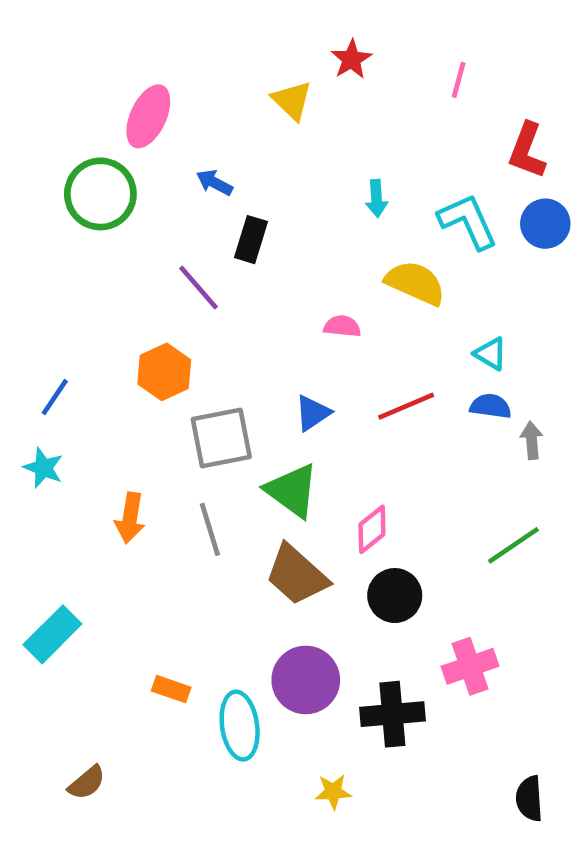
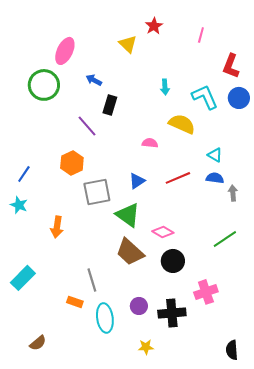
gray line: (210, 529) -> (92, 280), moved
pink diamond: (372, 529) -> (163, 232), turned 70
purple circle: (306, 680) -> (139, 306), moved, size x0.6

